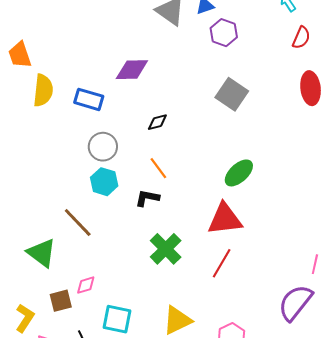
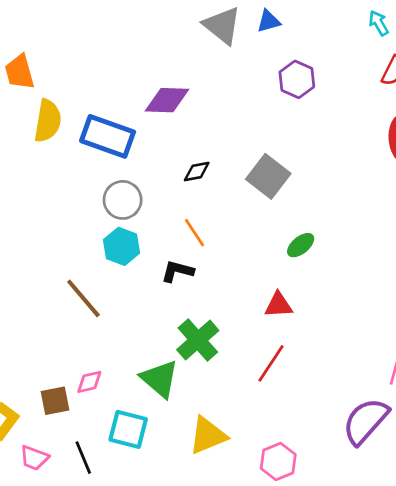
purple hexagon: (224, 33) -> (297, 79), moved
gray square: (232, 94) -> (268, 176), moved
blue rectangle: (89, 99) -> (108, 136), size x1.4
green ellipse: (239, 173) -> (301, 245), size x0.7
red triangle: (225, 219) -> (279, 305), size x0.6
green triangle: (42, 253) -> (160, 379), moved

